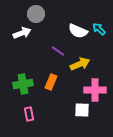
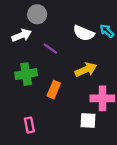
purple line: (58, 51) -> (50, 49), moved
green cross: (23, 84) -> (26, 74), moved

